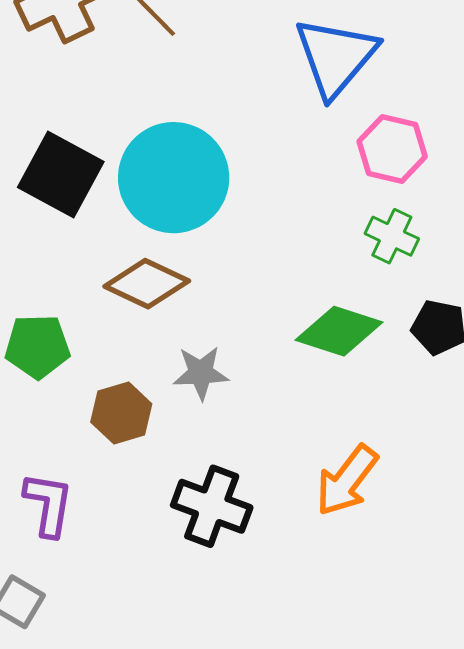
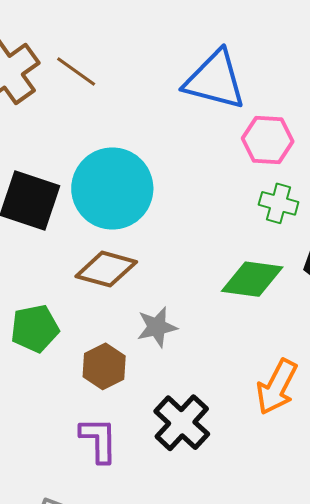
blue triangle: (336, 57) -> (215, 80), turned -46
purple L-shape: (48, 504) -> (99, 440), moved
black cross: (212, 506) -> (182, 423), turned 32

